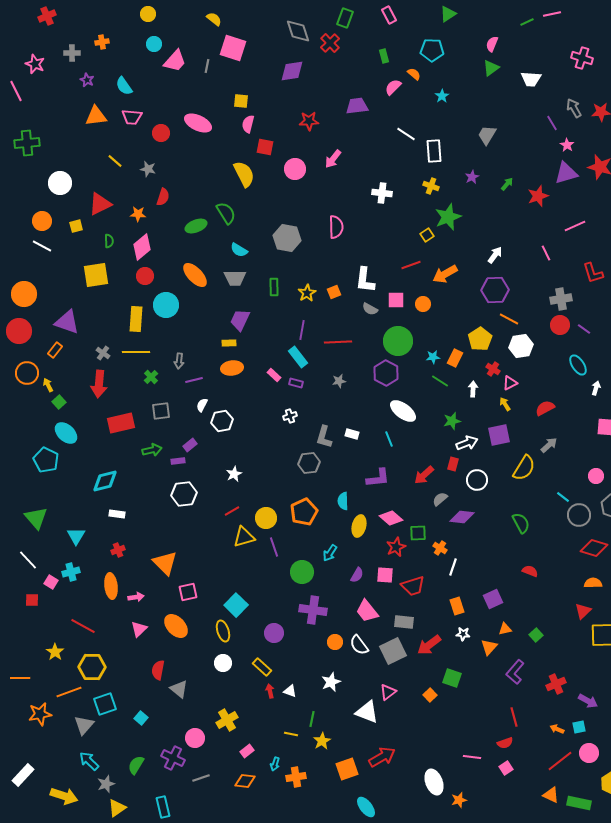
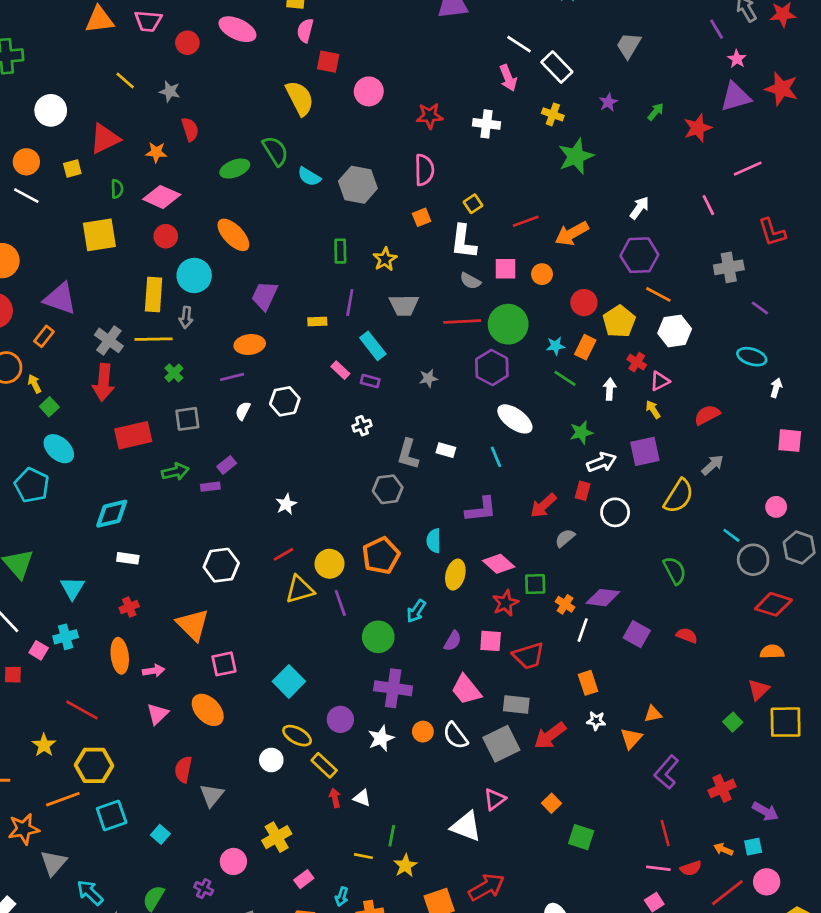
red star: (309, 121) -> (430, 116), moved
white rectangle: (434, 151) -> (557, 67), turned -40
pink arrow: (333, 159) -> (508, 78), moved, turned -60
red semicircle: (163, 197) -> (190, 129), turned -36
yellow square: (427, 235) -> (473, 204), moved
pink diamond: (142, 247) -> (162, 197), turned 64
cyan semicircle: (239, 250) -> (309, 177), moved
gray trapezoid: (235, 278) -> (404, 305), moved
orange square: (334, 292) -> (422, 217), moved
purple trapezoid: (240, 320) -> (265, 296), moved
red circle: (560, 325) -> (584, 303), moved
purple line: (302, 330) -> (350, 303), moved
red line: (338, 342) -> (462, 321), moved
yellow rectangle: (229, 343) -> (317, 321), moved
gray cross: (103, 353) -> (109, 340), size x1.5
gray arrow: (179, 361) -> (186, 317), moved
cyan ellipse: (578, 365) -> (752, 357), turned -40
orange ellipse: (232, 368) -> (250, 344), moved
white hexagon: (222, 421) -> (285, 401), moved
white hexagon: (184, 494) -> (221, 565), moved
purple diamond: (462, 517) -> (603, 598), moved
purple square: (493, 599) -> (637, 634), moved, turned -36
yellow ellipse: (223, 631) -> (297, 736), moved, turned -45
green square: (536, 635) -> (733, 722), moved
green square: (452, 678) -> (581, 837), moved
white star: (331, 682) -> (381, 738), moved
gray triangle: (179, 689) -> (212, 795), turned 30
gray triangle: (84, 725) -> (53, 863), moved
red semicircle: (505, 743) -> (691, 868), moved
pink line: (472, 757) -> (658, 868), moved
purple cross: (173, 758) -> (204, 889), size x0.6

